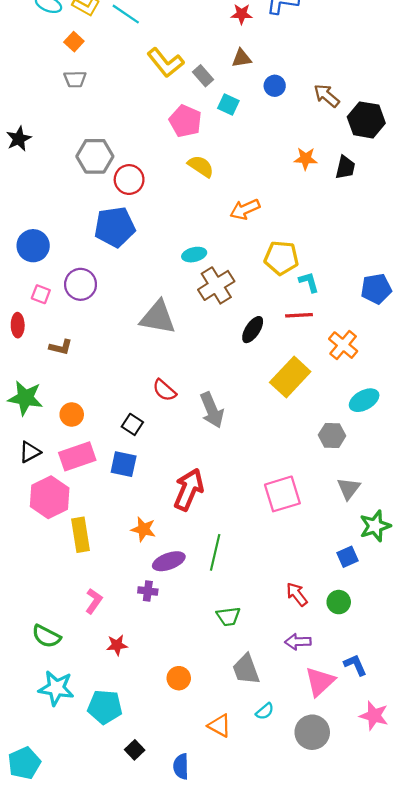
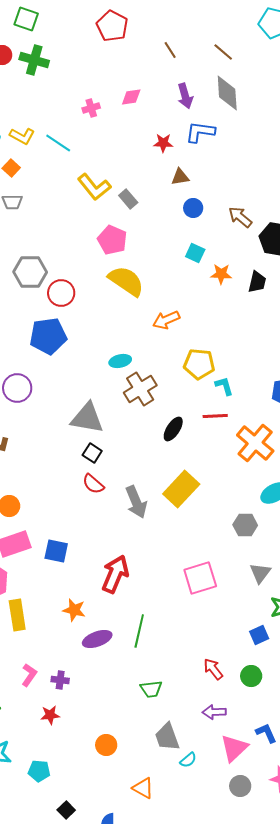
brown triangle: (242, 58) -> (180, 177), moved
cyan square: (228, 105) -> (195, 253), moved
yellow semicircle: (201, 166) -> (126, 281), size x1.5
orange cross: (343, 345) -> (255, 443), size x1.4
yellow rectangle: (290, 377) -> (181, 489), moved
black square: (132, 424) -> (92, 453), moved
purple cross: (148, 591) -> (60, 680), moved
cyan pentagon: (105, 707) -> (39, 771), size x0.7
cyan semicircle: (265, 711) -> (188, 760), moved
gray circle: (312, 732) -> (240, 786), moved, size x0.7

